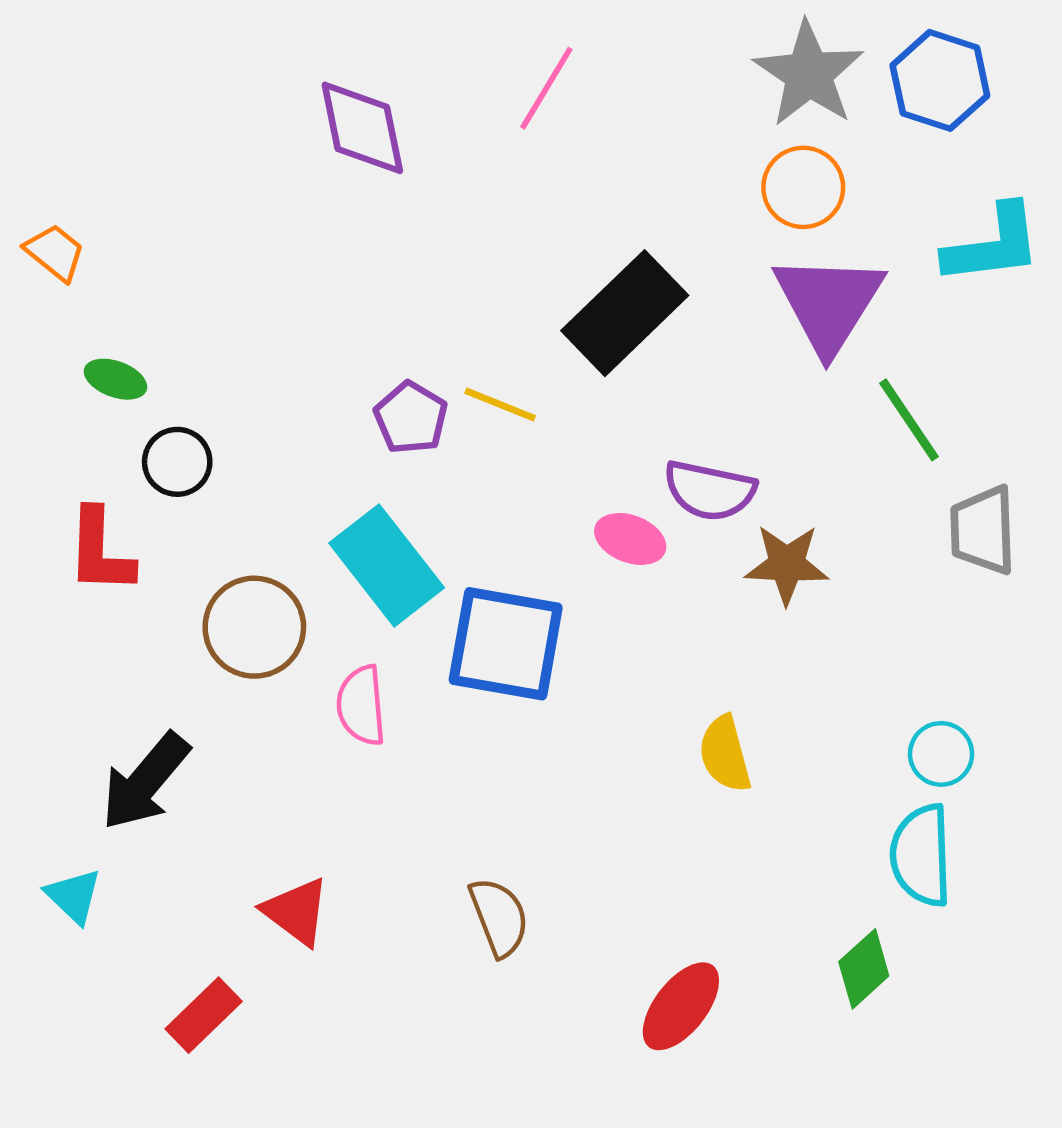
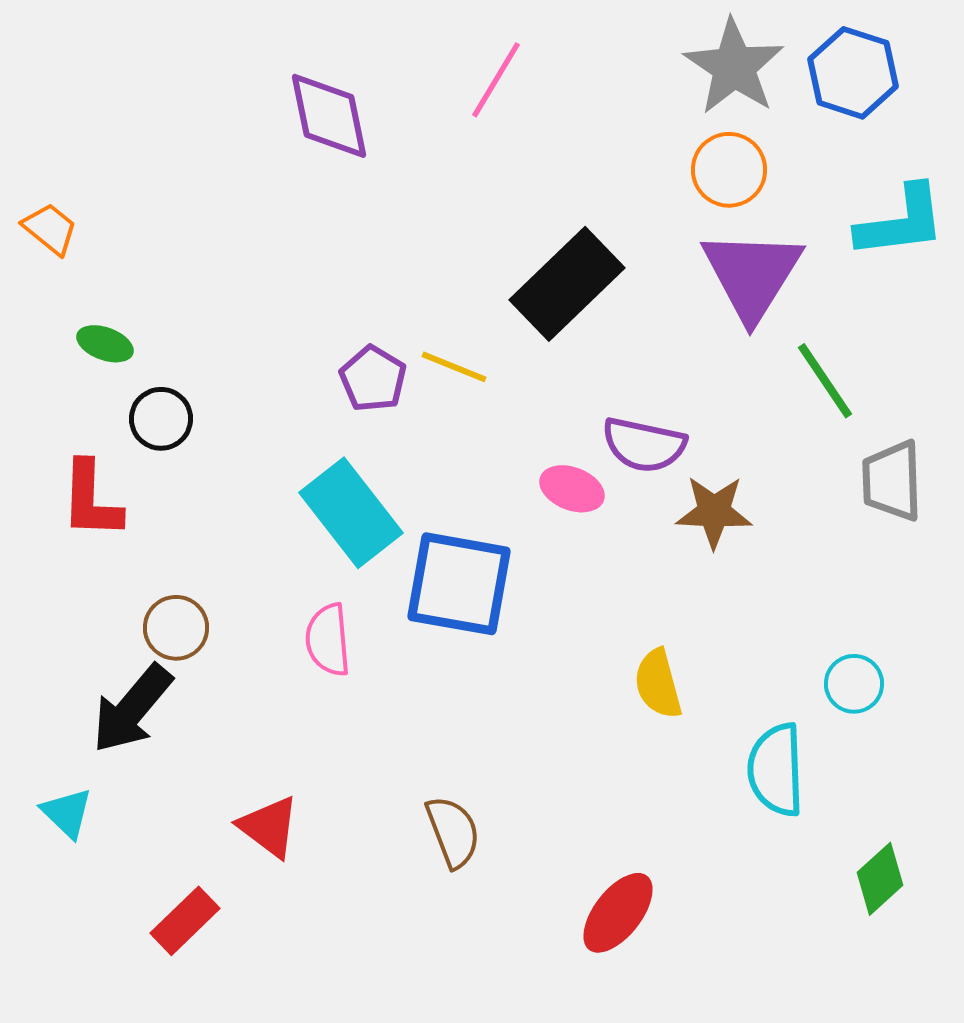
brown circle: (254, 627) -> (176, 628), moved, size x0.7
cyan semicircle: (921, 855) -> (776, 770), moved
green diamond: (864, 969) -> (880, 879), moved

